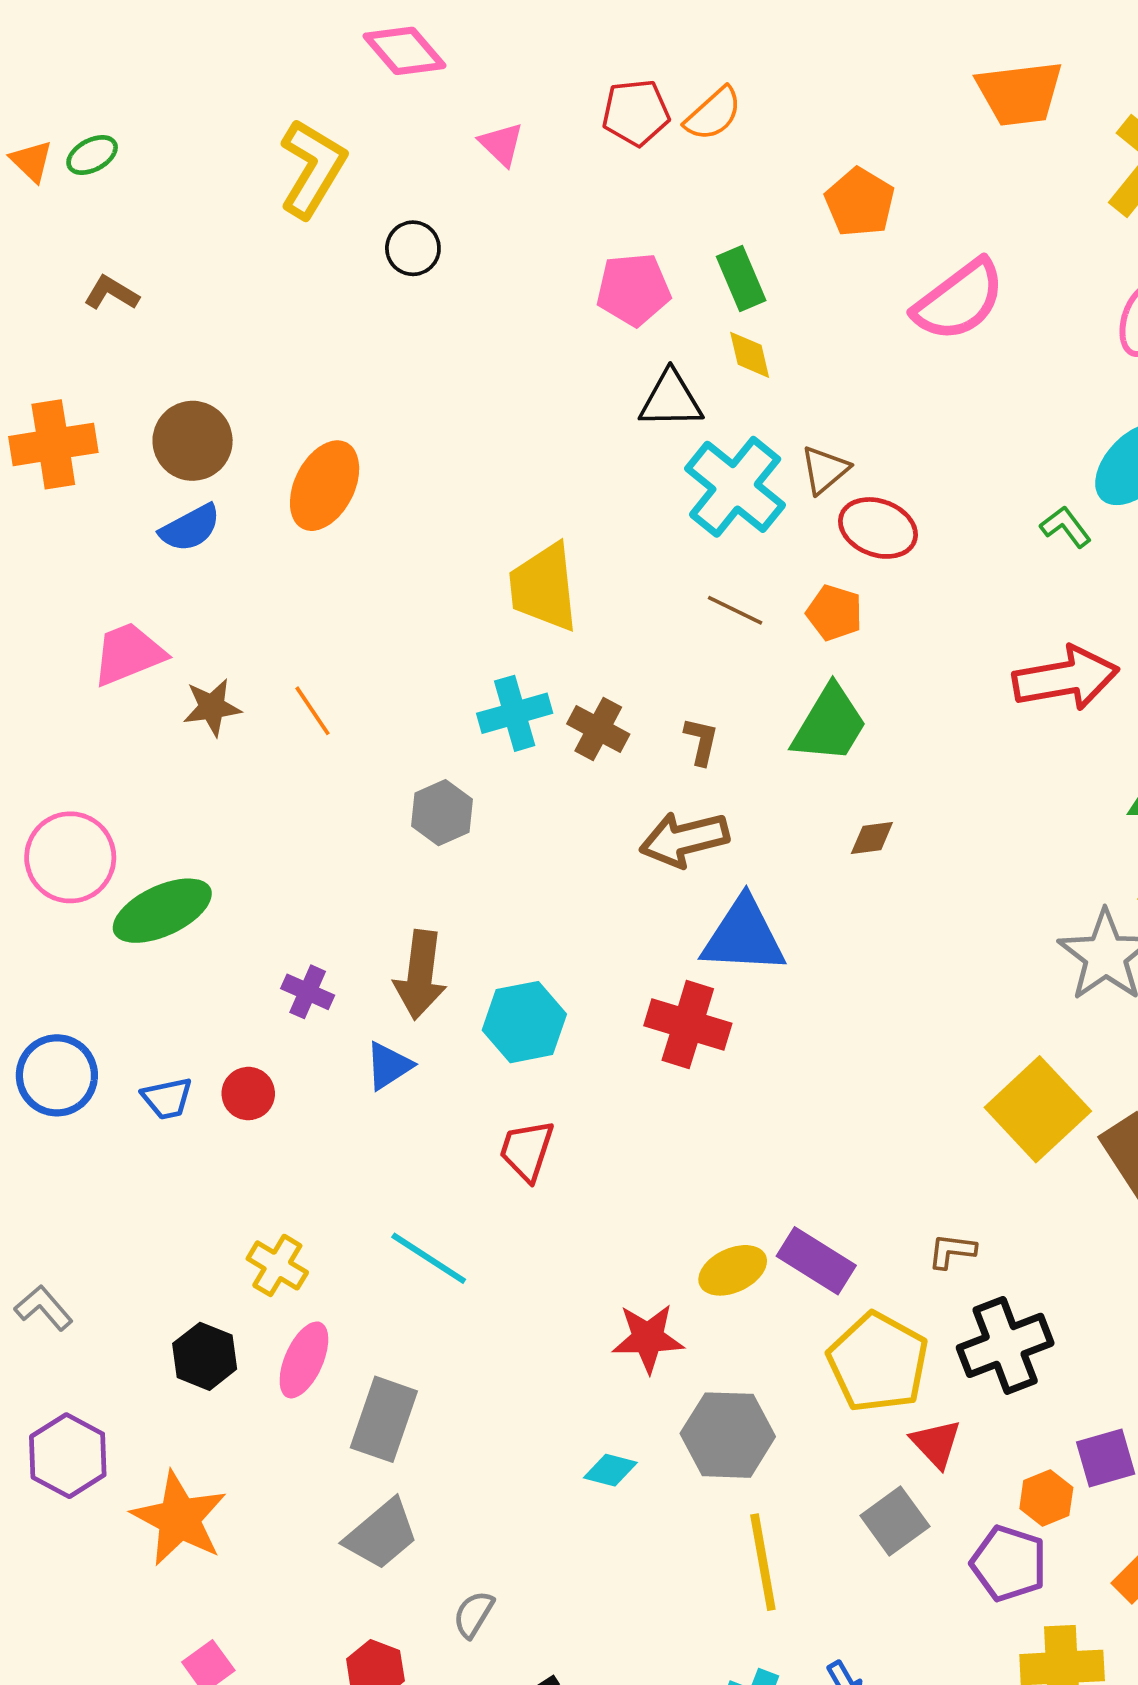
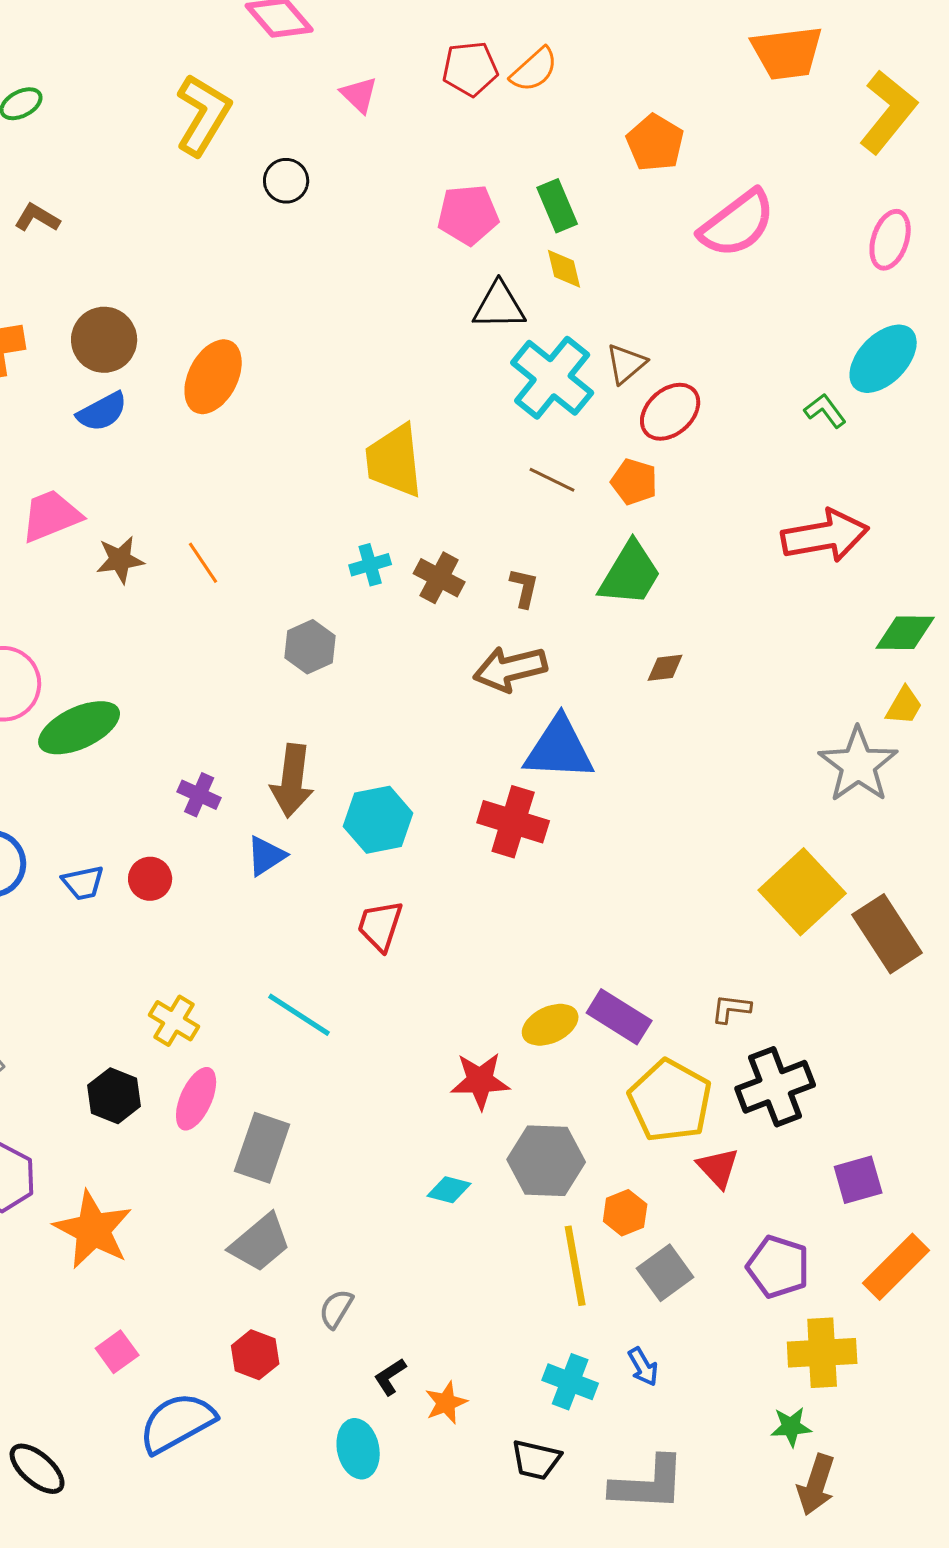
red ellipse: (878, 528) -> (670, 412), turned -62
cyan cross: (515, 713) -> (370, 565), size x0.7
orange hexagon: (1046, 1498) -> (625, 1213), moved
gray square: (895, 1521) -> (665, 1273), moved

